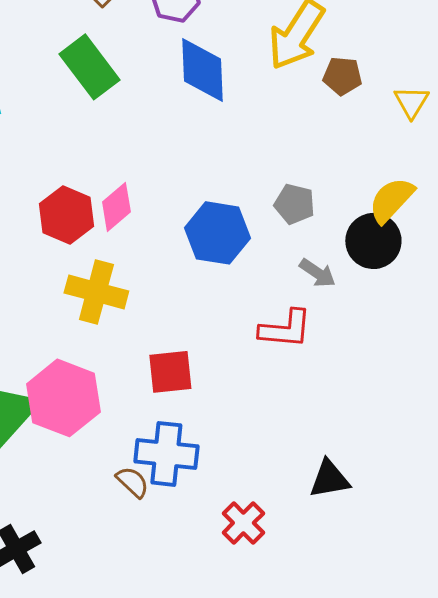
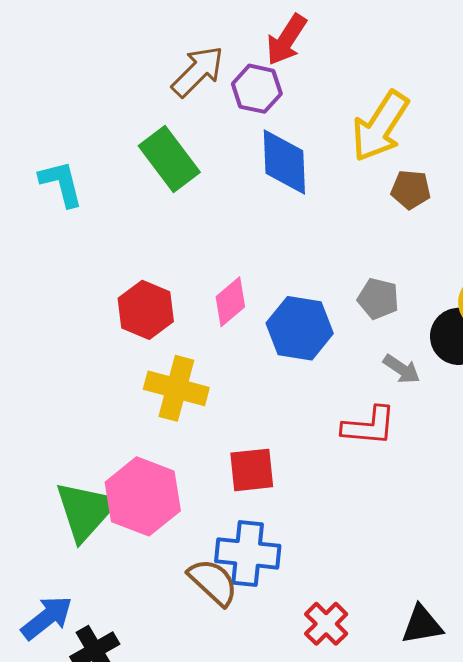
brown pentagon: (342, 76) -> (411, 190), moved
pink diamond: (116, 207) -> (230, 302), moved
black triangle: (329, 479) -> (422, 625), moved
brown semicircle: (132, 482) -> (213, 582), size x1.5

